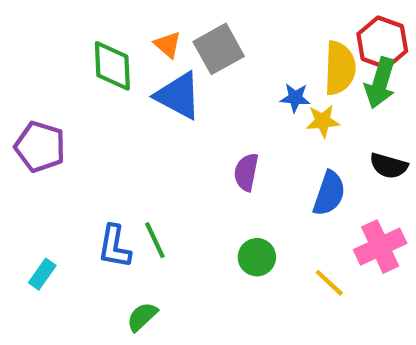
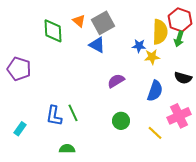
green arrow: (380, 83) -> (179, 39), size x0.7
blue triangle: (178, 96) -> (97, 45), moved, size x0.7
purple semicircle: (246, 172) -> (116, 81), turned 48
green semicircle: (142, 317) -> (67, 149), turned 42

